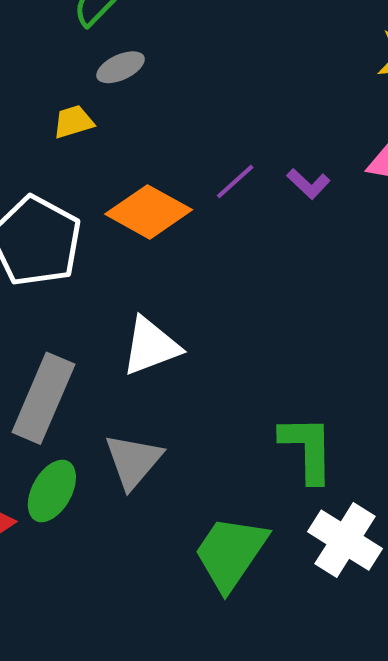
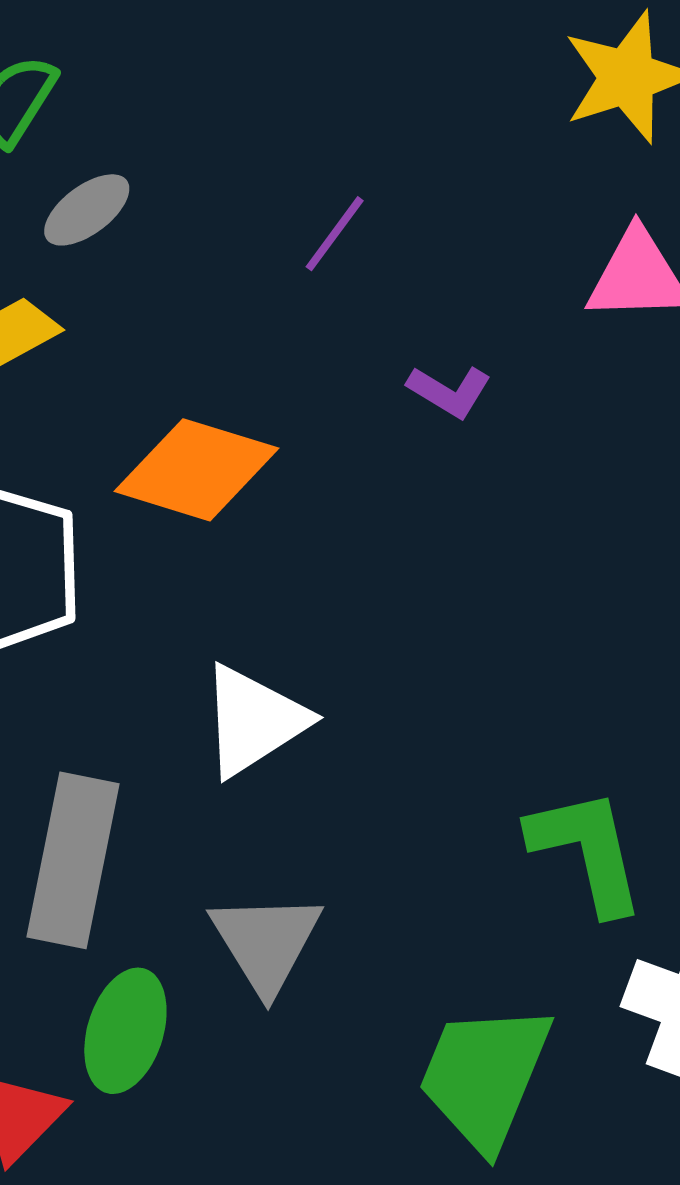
purple line: (235, 182) -> (335, 234), moved
purple L-shape: (308, 184) -> (449, 391), moved

